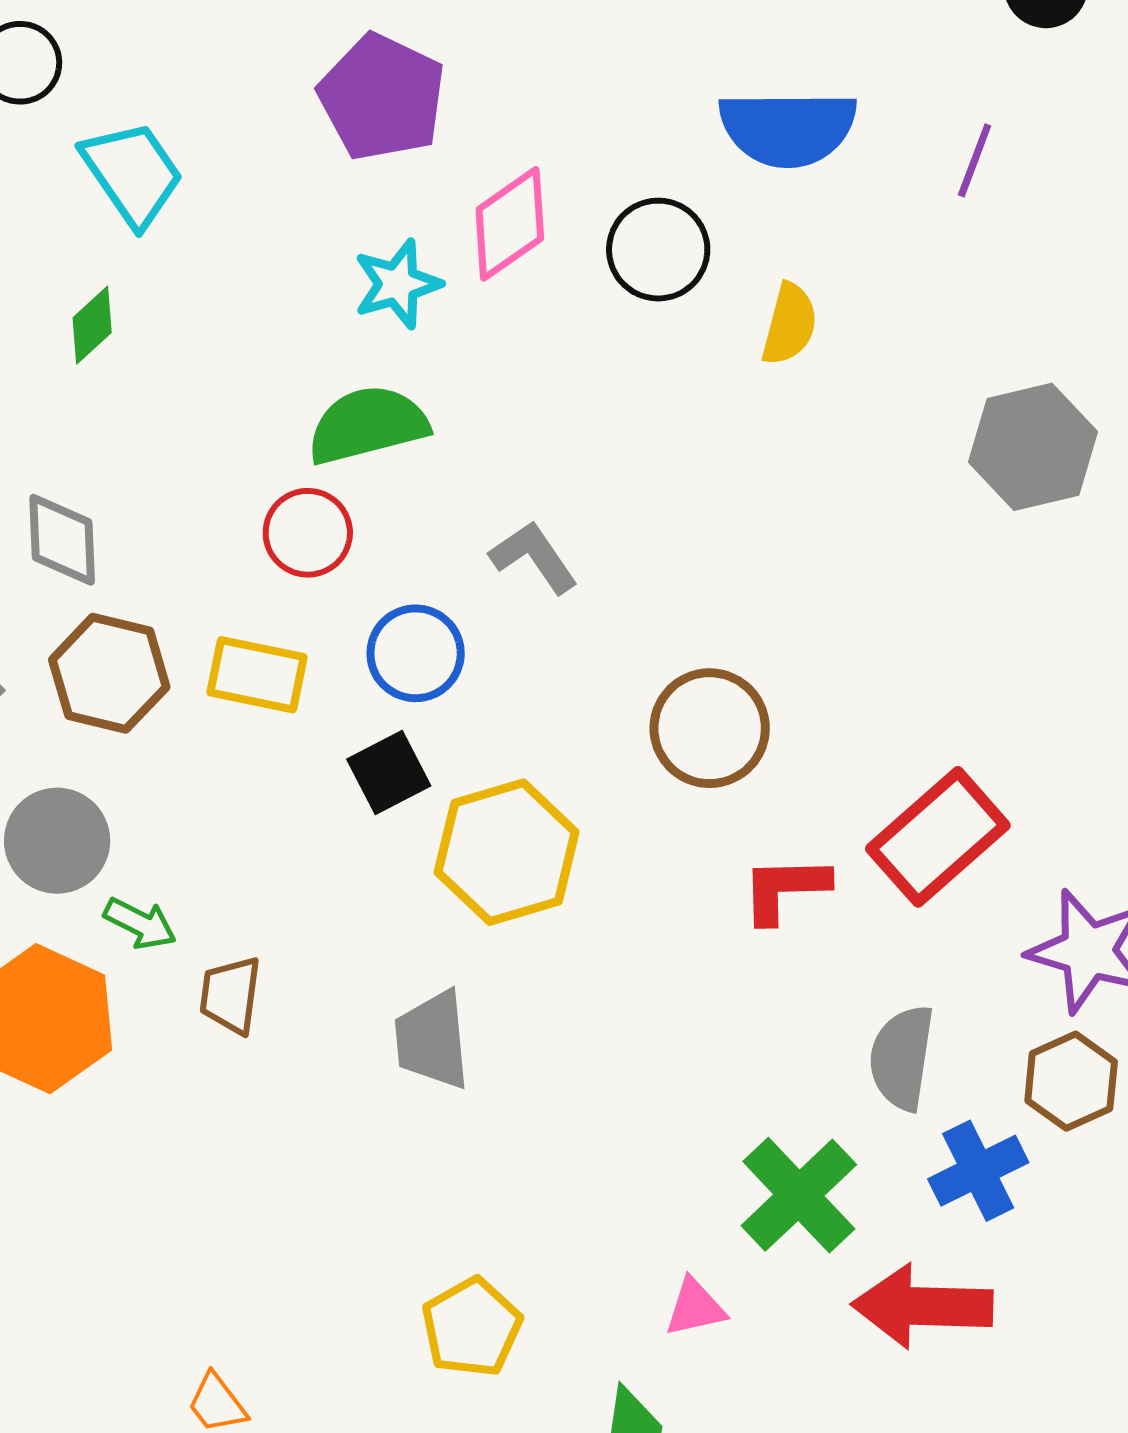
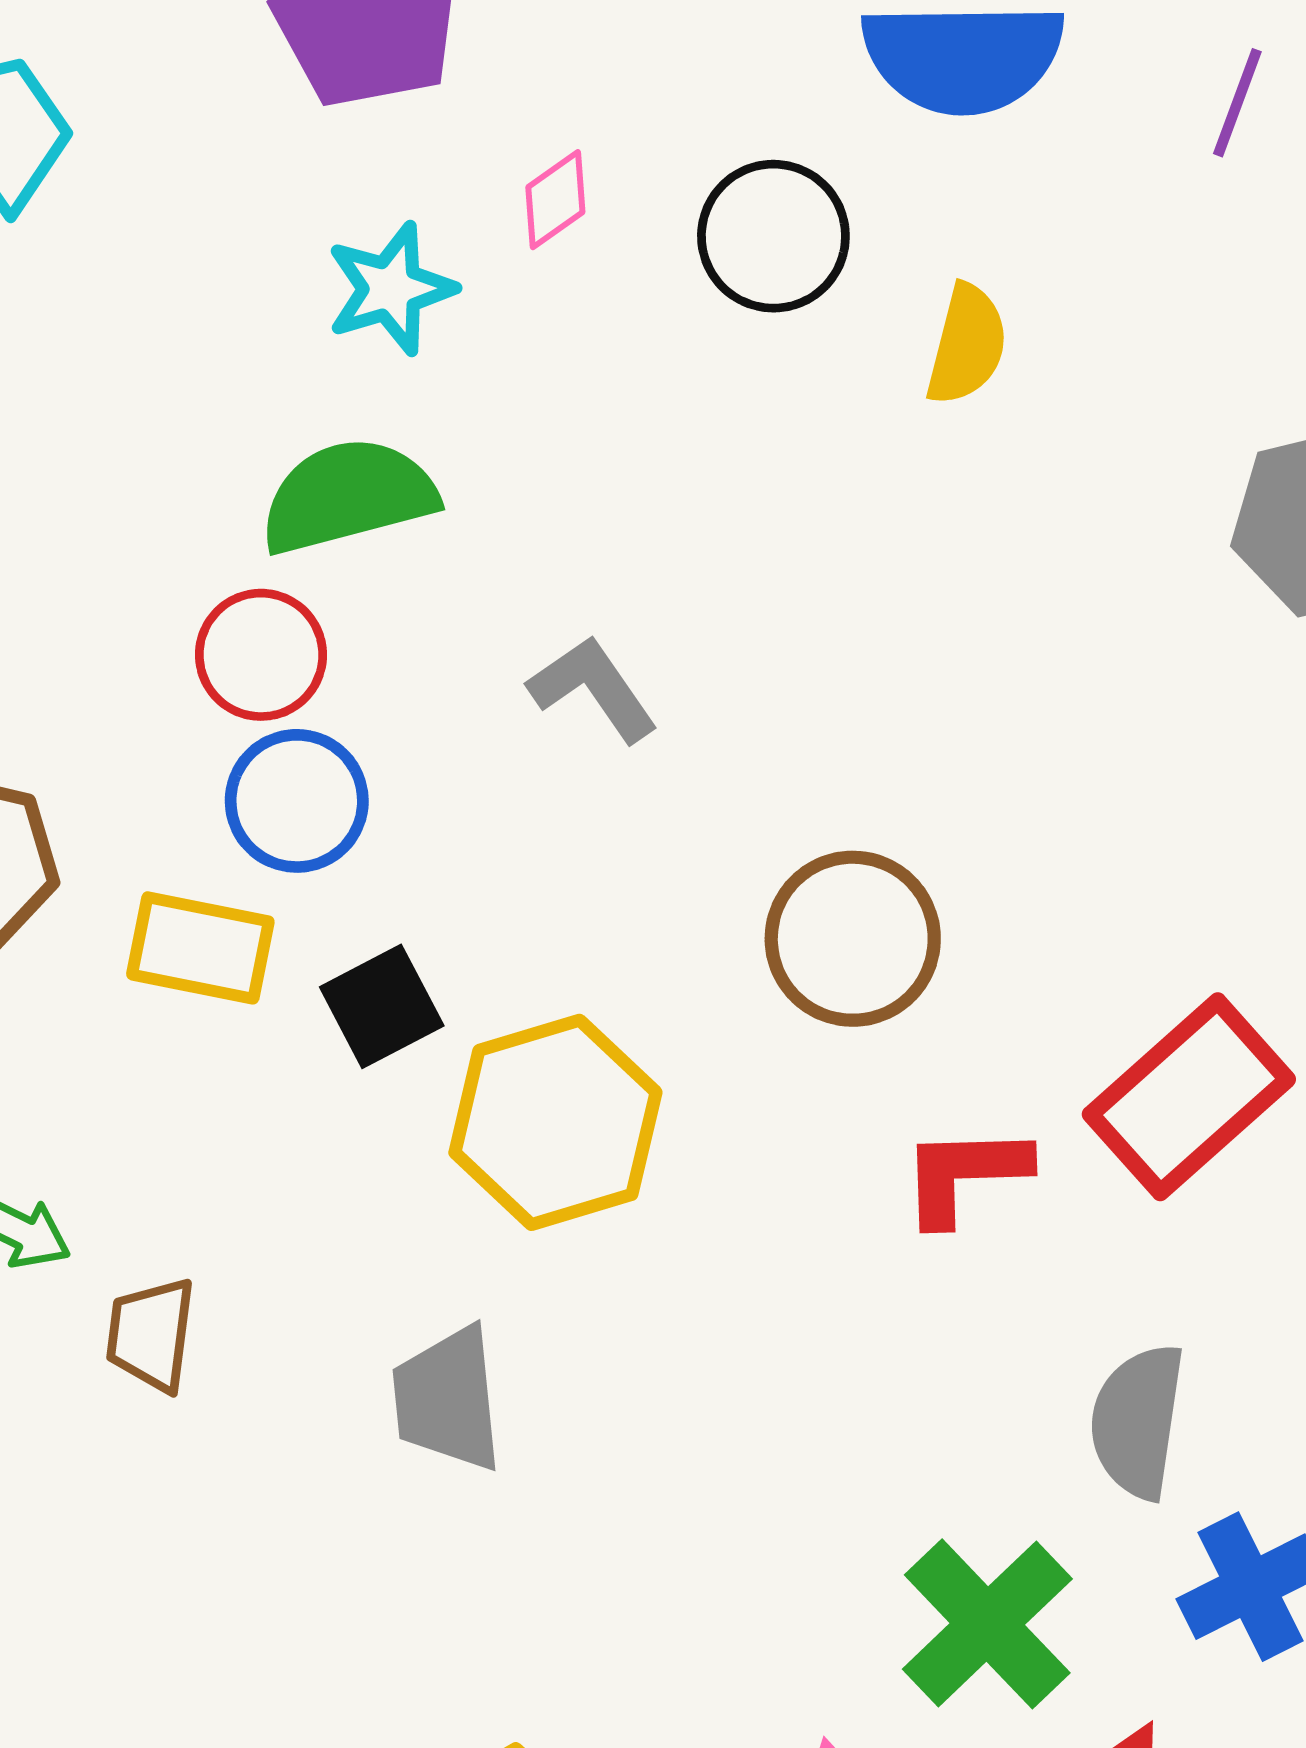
pink diamond: (510, 224) -> (555, 200), size x0.6
blue circle: (416, 653) -> (297, 801), moved
yellow rectangle: (257, 675) -> (200, 948), moved

